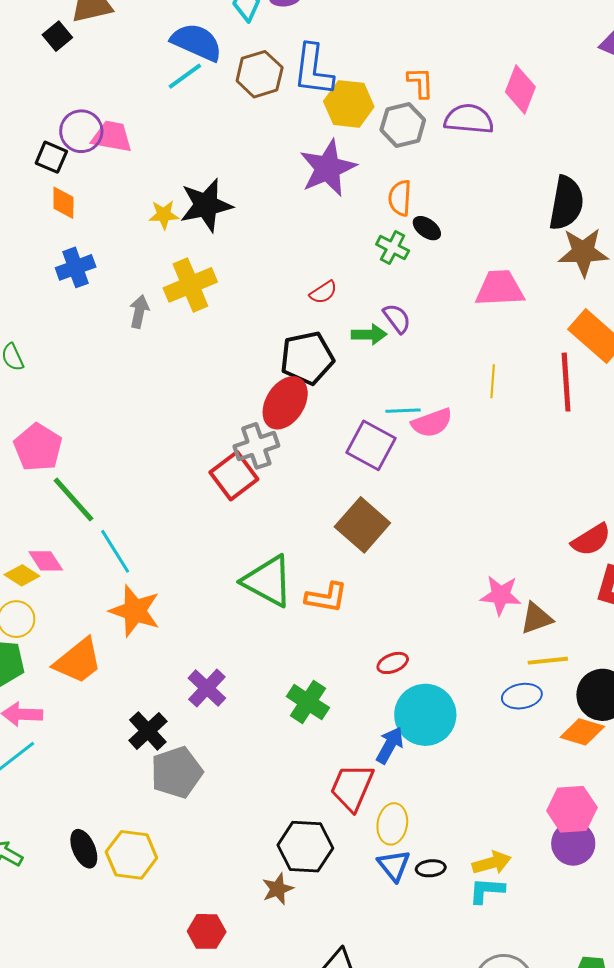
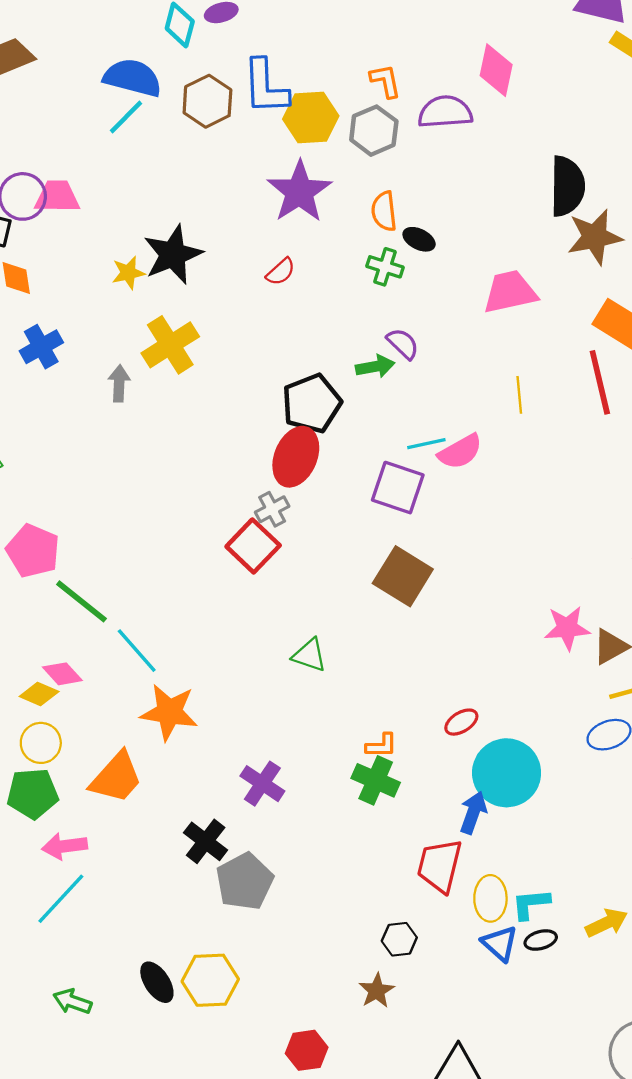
red semicircle: (323, 292) -> (281, 272), moved
gray cross: (256, 446) -> (272, 509), size x0.7
green triangle: (268, 581) -> (309, 655), size x0.6
orange L-shape: (326, 597) -> (381, 746), moved, size x0.7
black hexagon: (305, 847) -> (399, 939), size x0.6
cyan L-shape: (487, 890) -> (531, 904), moved

